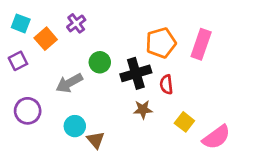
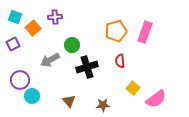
purple cross: (76, 23) -> (55, 17), turned 32
black cross: (136, 73) -> (87, 67), moved
brown star: (143, 109) -> (103, 105), moved
cyan circle: (75, 126) -> (32, 96), moved

